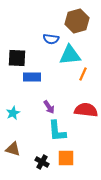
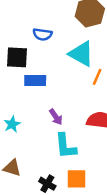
blue semicircle: (51, 39) -> (42, 34), moved
cyan triangle: (70, 55) -> (81, 54), turned 35

